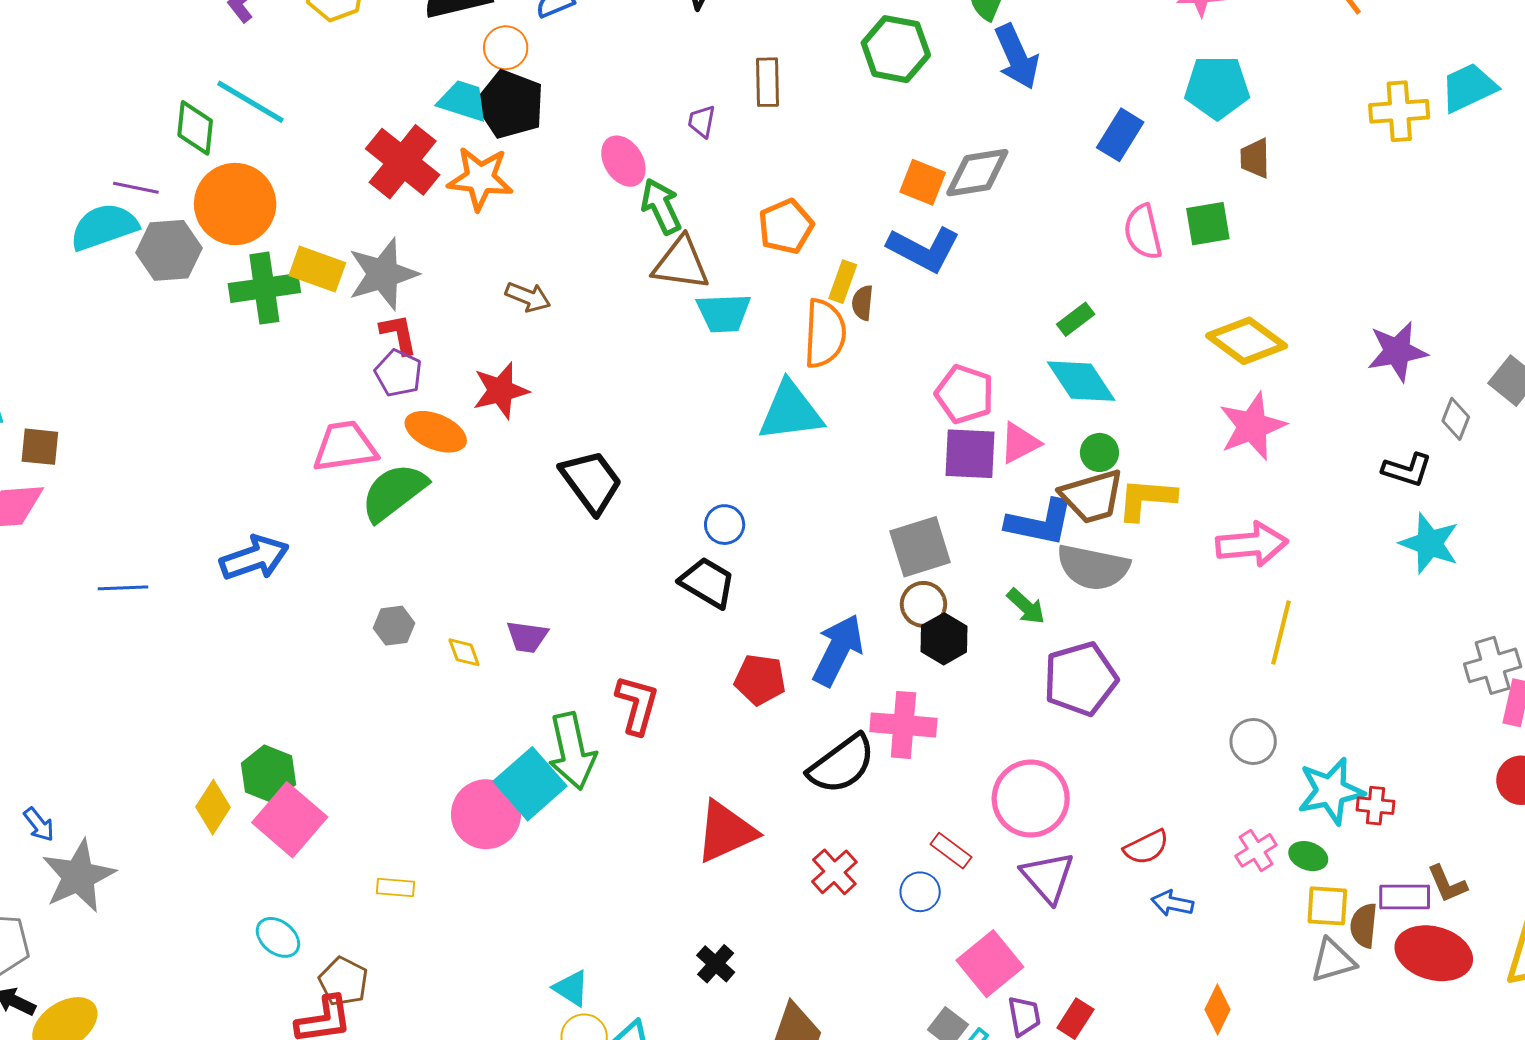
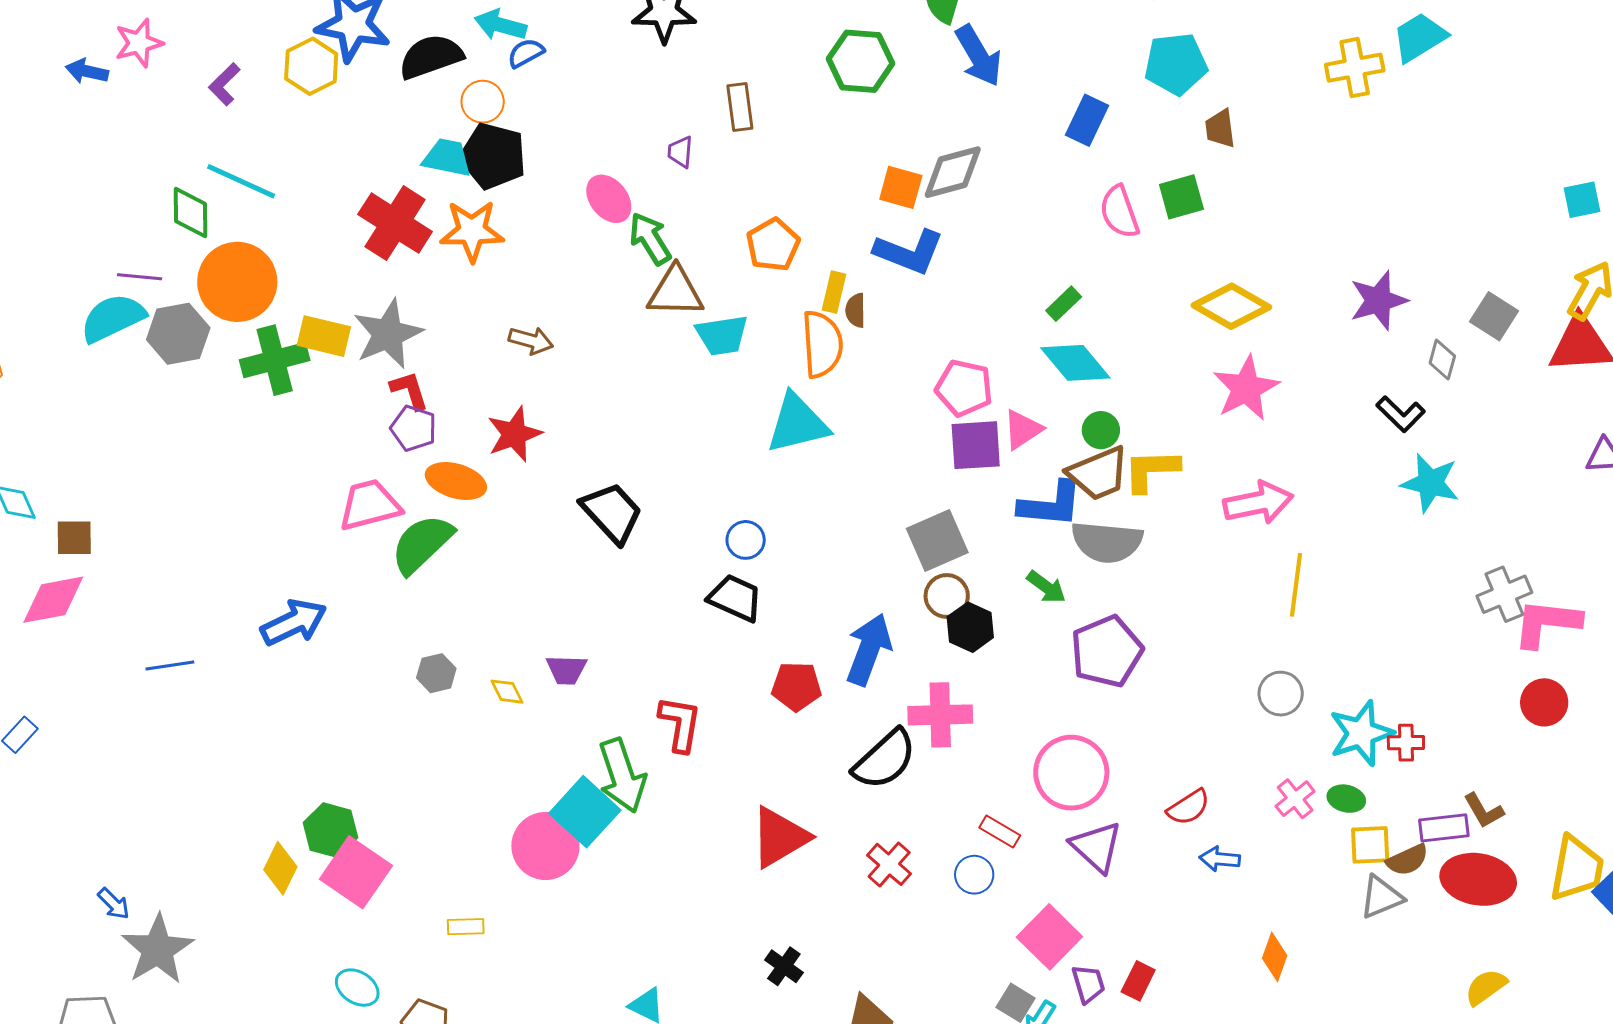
black L-shape: (1407, 470) -> (1401, 414), turned 33
brown semicircle: (1364, 925) -> (1407, 860), turned -114

